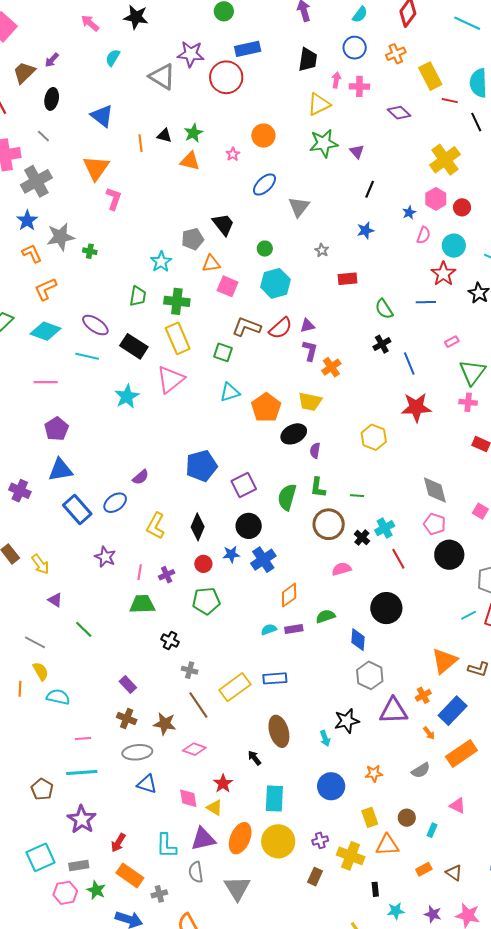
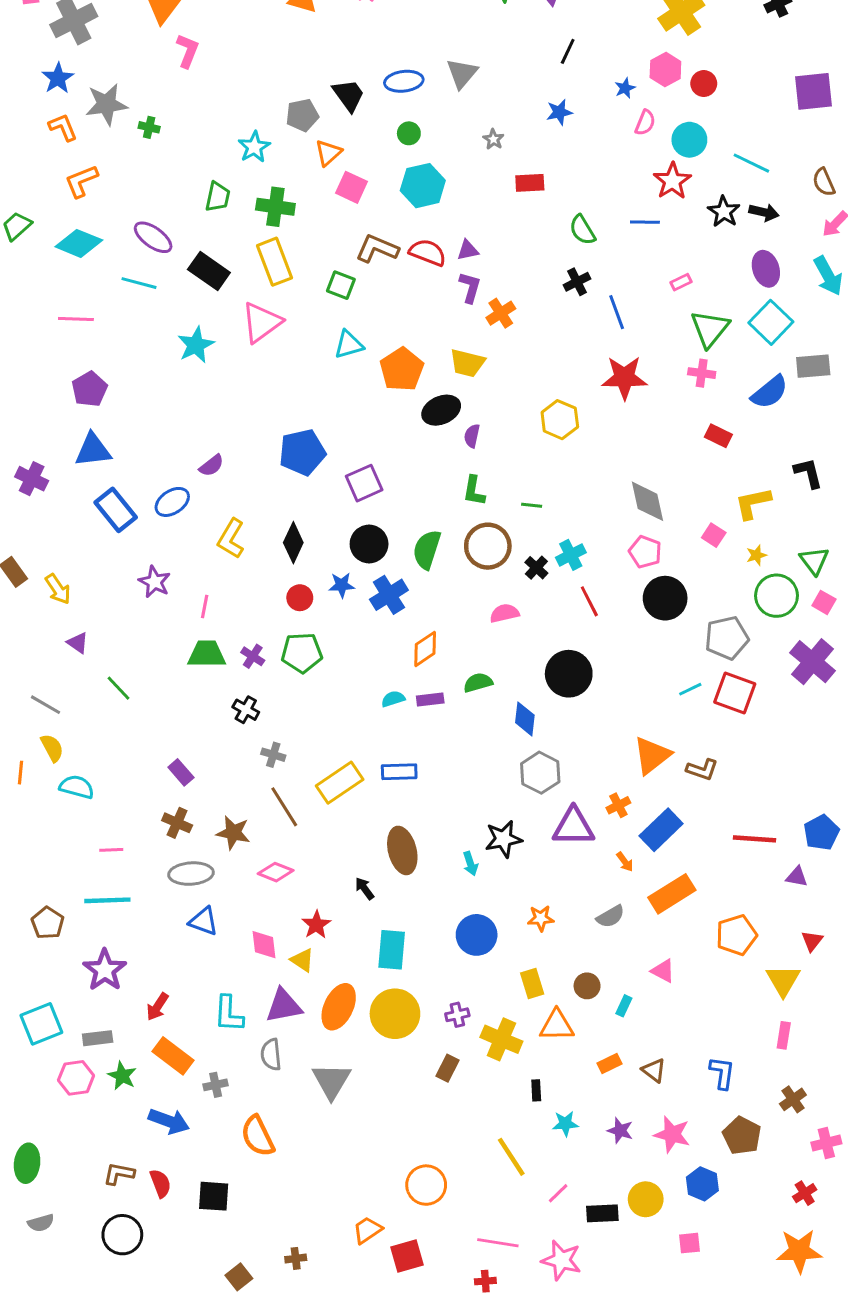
blue ellipse: (264, 185) -> (404, 81), moved, turned 35
orange triangle: (211, 264) -> (328, 153), turned -36
red semicircle: (280, 328) -> (428, 252), turned -120
green semicircle: (287, 497) -> (427, 549), moved
purple cross: (167, 575) -> (253, 656), moved, turned -35

